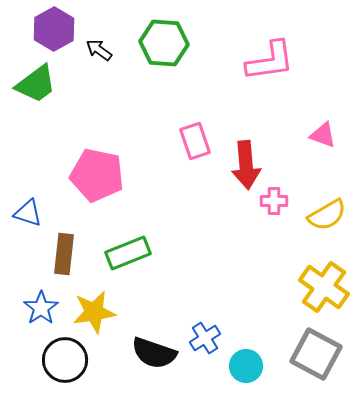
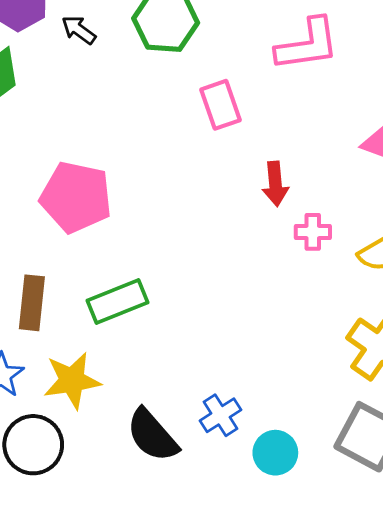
pink rectangle: (195, 141) -> (220, 105), moved
red arrow: (246, 165) -> (275, 184), size x0.7
black semicircle: (154, 353) -> (152, 435), turned 30

